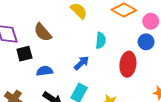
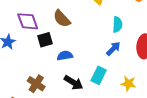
blue arrow: (81, 63) -> (113, 49), moved

